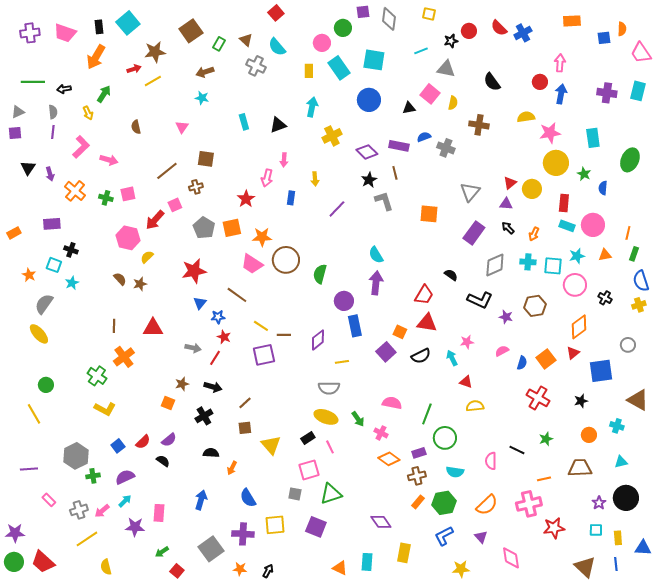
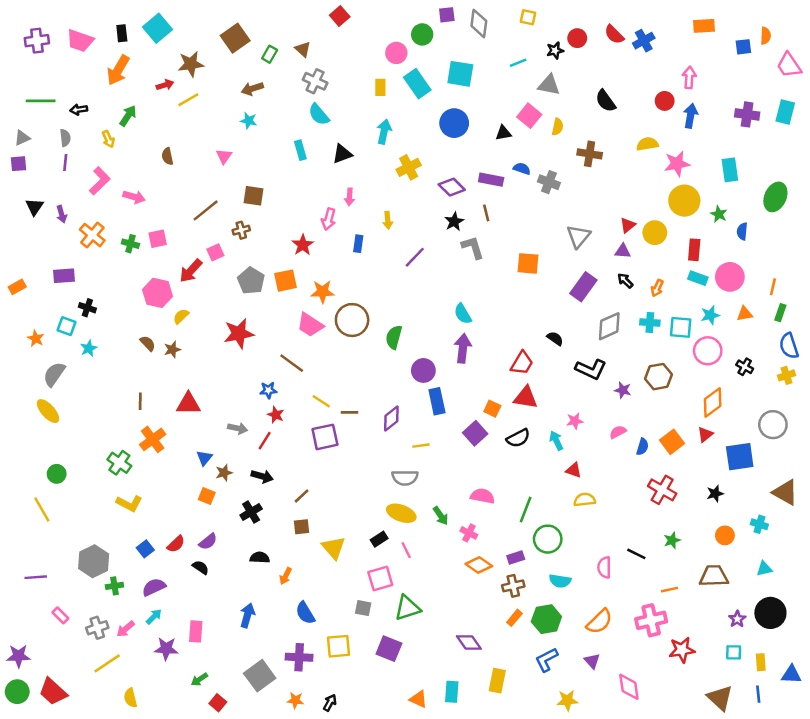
cyan semicircle: (277, 47) -> (319, 114), moved
blue semicircle: (424, 137) -> (522, 169), turned 40
blue triangle: (200, 303) -> (204, 458), moved
gray circle: (628, 345) -> (773, 425), size x1.5

